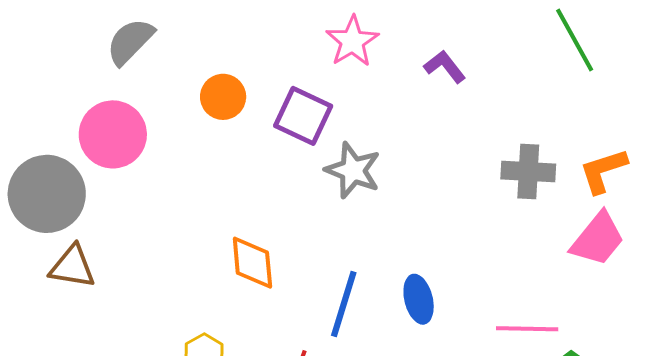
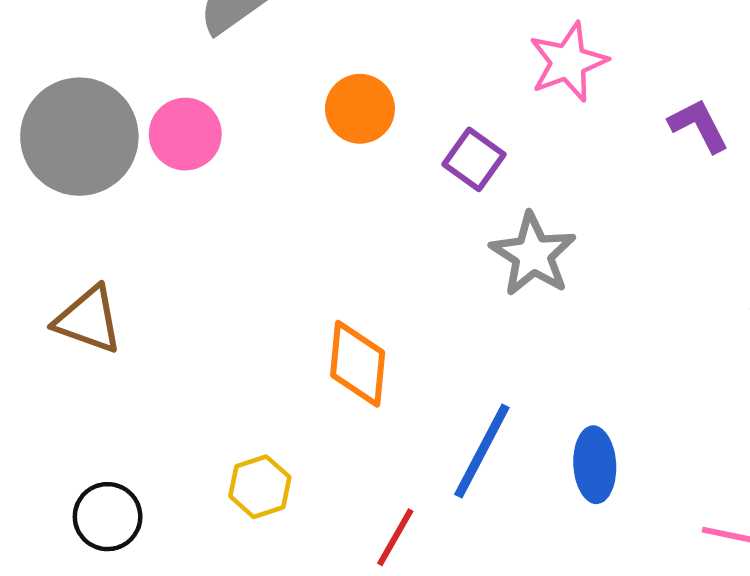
purple square: (303, 116) -> (474, 159), size x0.7
pink circle: (113, 134) -> (185, 134), size x0.7
gray circle: (47, 194) -> (79, 137), moved

